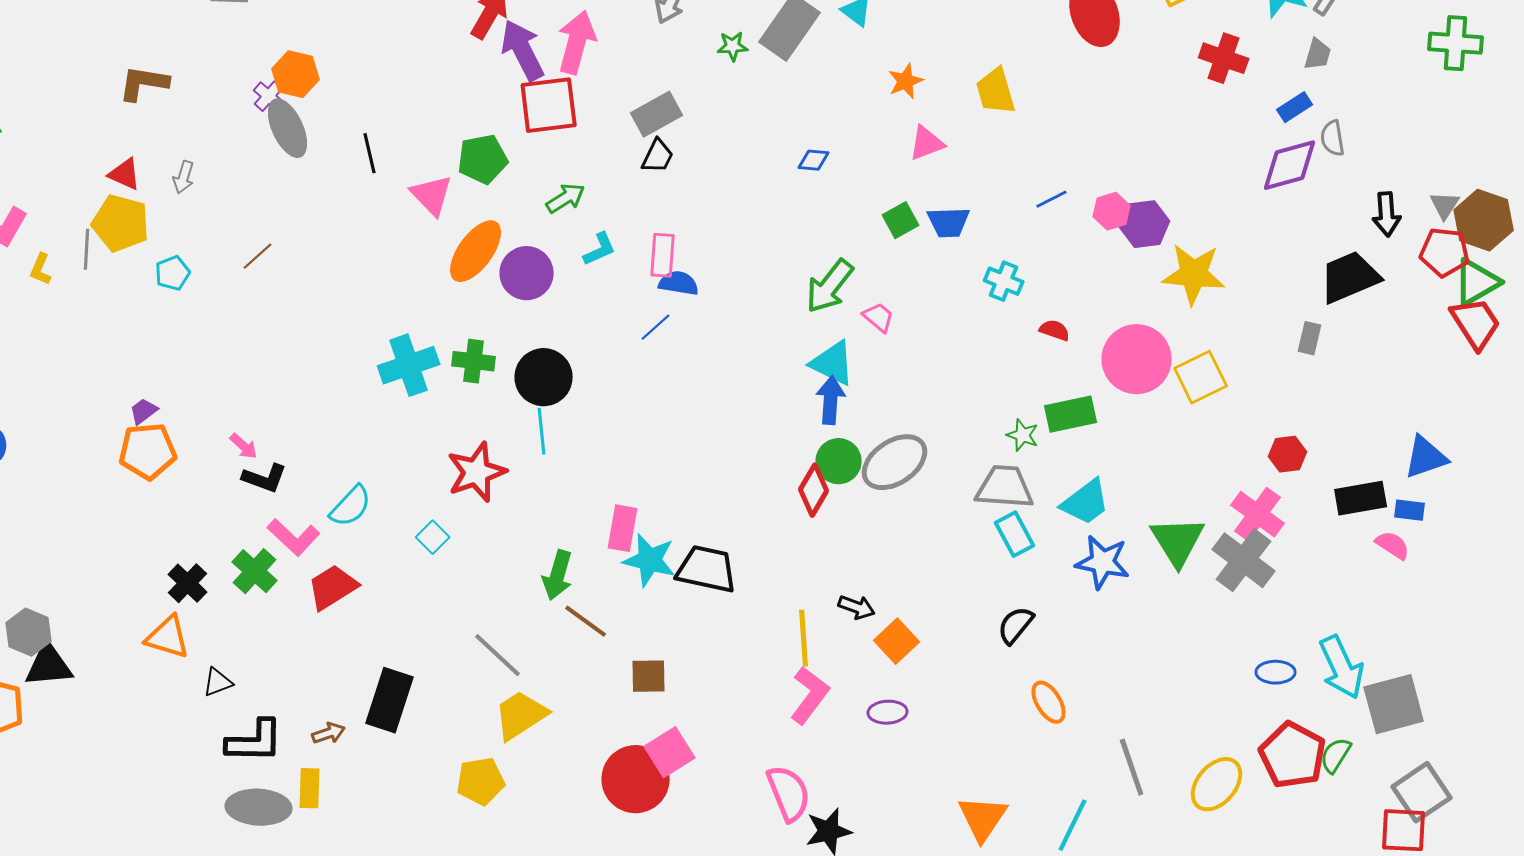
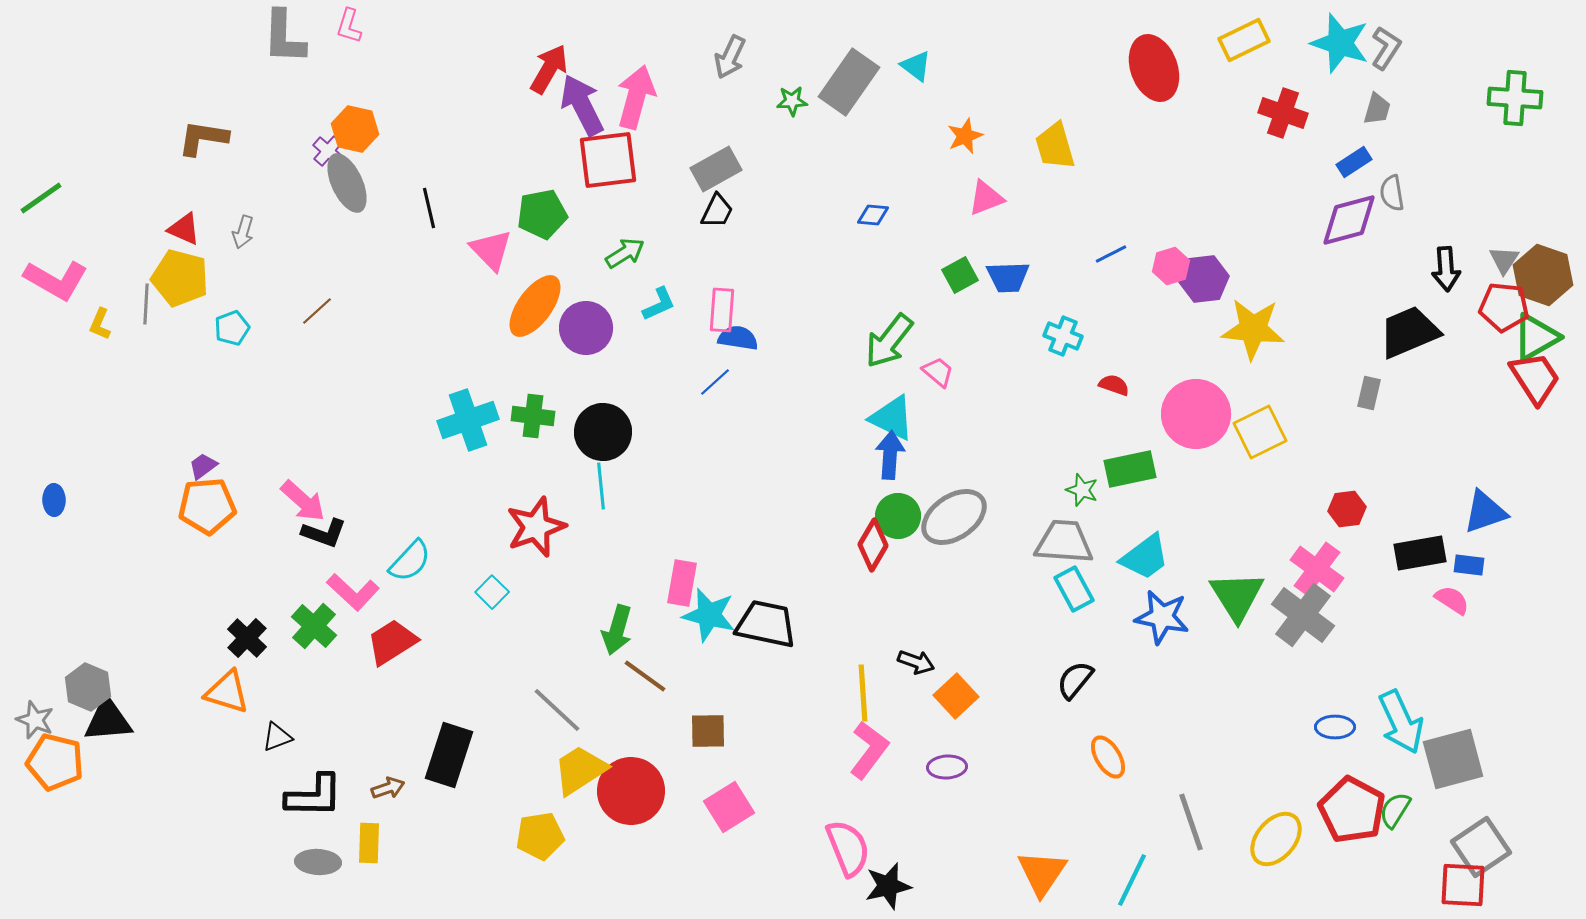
pink arrow: (244, 446) -> (303, 501), size x1.6
red circle: (636, 779) -> (631, 791), moved
gray ellipse: (259, 807) -> (318, 862), size x0.7

